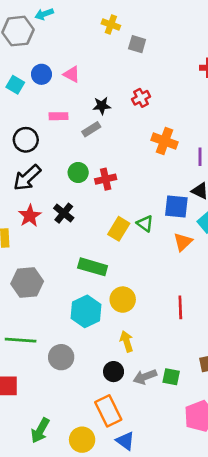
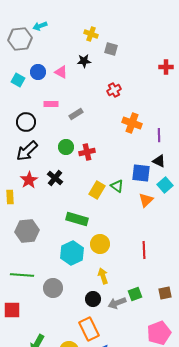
black star: (102, 106) -> (84, 61), moved
green square: (171, 377) -> (135, 294), moved, turned -32

